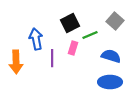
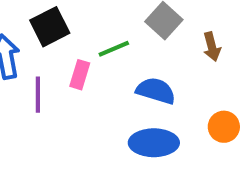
black square: (70, 23) -> (50, 27), moved

